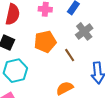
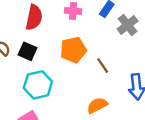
gray cross: (84, 31) -> (128, 25), moved

